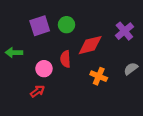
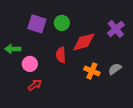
purple square: (40, 26) -> (37, 24), turned 36
pink circle: (44, 69) -> (30, 64), moved
gray semicircle: (131, 69) -> (115, 69), moved

